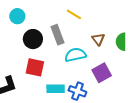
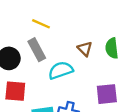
yellow line: (74, 14) -> (41, 24), moved
purple square: (102, 73) -> (107, 94), moved, turned 30

